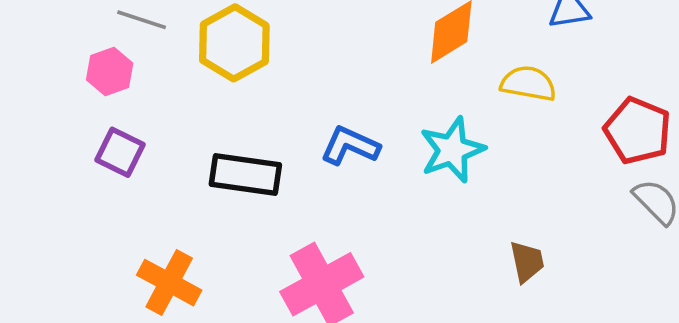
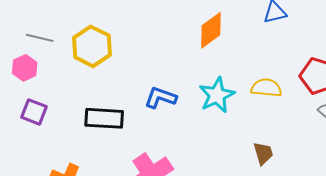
yellow semicircle: (528, 84) -> (266, 88), moved

